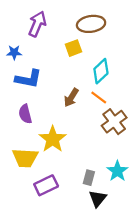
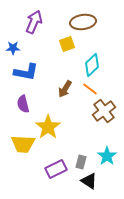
purple rectangle: (46, 185) -> (56, 169), moved
black triangle: (98, 198) -> (89, 181), turned -36

